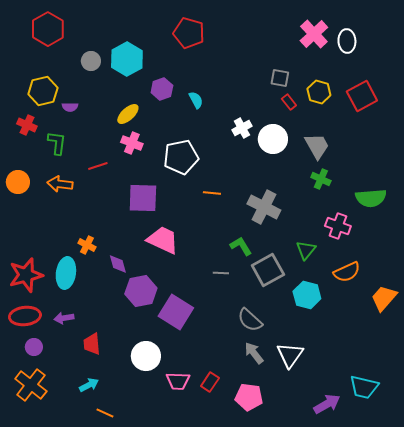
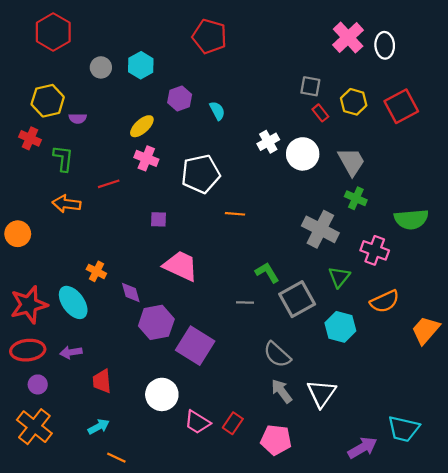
cyan hexagon: (127, 59) -> (141, 65), size x0.7
orange circle: (18, 182) -> (18, 234), moved
purple square: (143, 198) -> (159, 219), size x0.5
gray cross: (264, 207) -> (320, 229), moved
cyan ellipse: (66, 273) -> (73, 302), turned -44
pink trapezoid: (178, 381) -> (197, 422), turned 30

